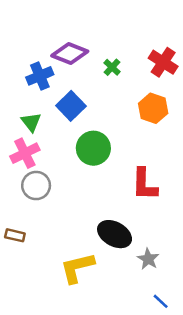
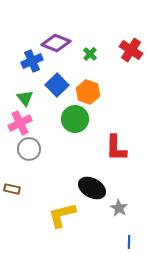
orange hexagon: (153, 108) -> (88, 92), moved
blue line: (161, 301) -> (129, 242), turned 48

